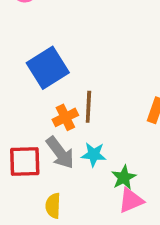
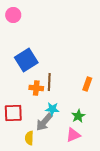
orange cross: (65, 117) -> (36, 88), turned 32
gray arrow: (60, 153) -> (44, 122), moved, turned 78
green star: (124, 177) -> (78, 116), moved

